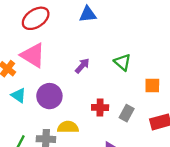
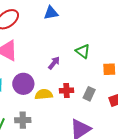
purple arrow: (82, 66) -> (54, 63), moved
yellow semicircle: (68, 127) -> (44, 94), moved

